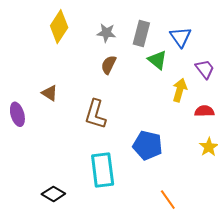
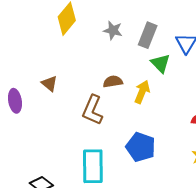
brown semicircle: (109, 65) -> (113, 82), moved, turned 48
yellow arrow: (180, 90) -> (142, 92), moved

